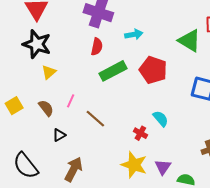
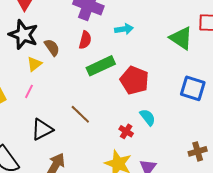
red pentagon: (153, 70) -> (134, 80), moved
pink line: (71, 101) -> (29, 91), moved
brown semicircle: (46, 108) -> (52, 47), moved
black triangle: (59, 135) -> (42, 129), size x1.6

